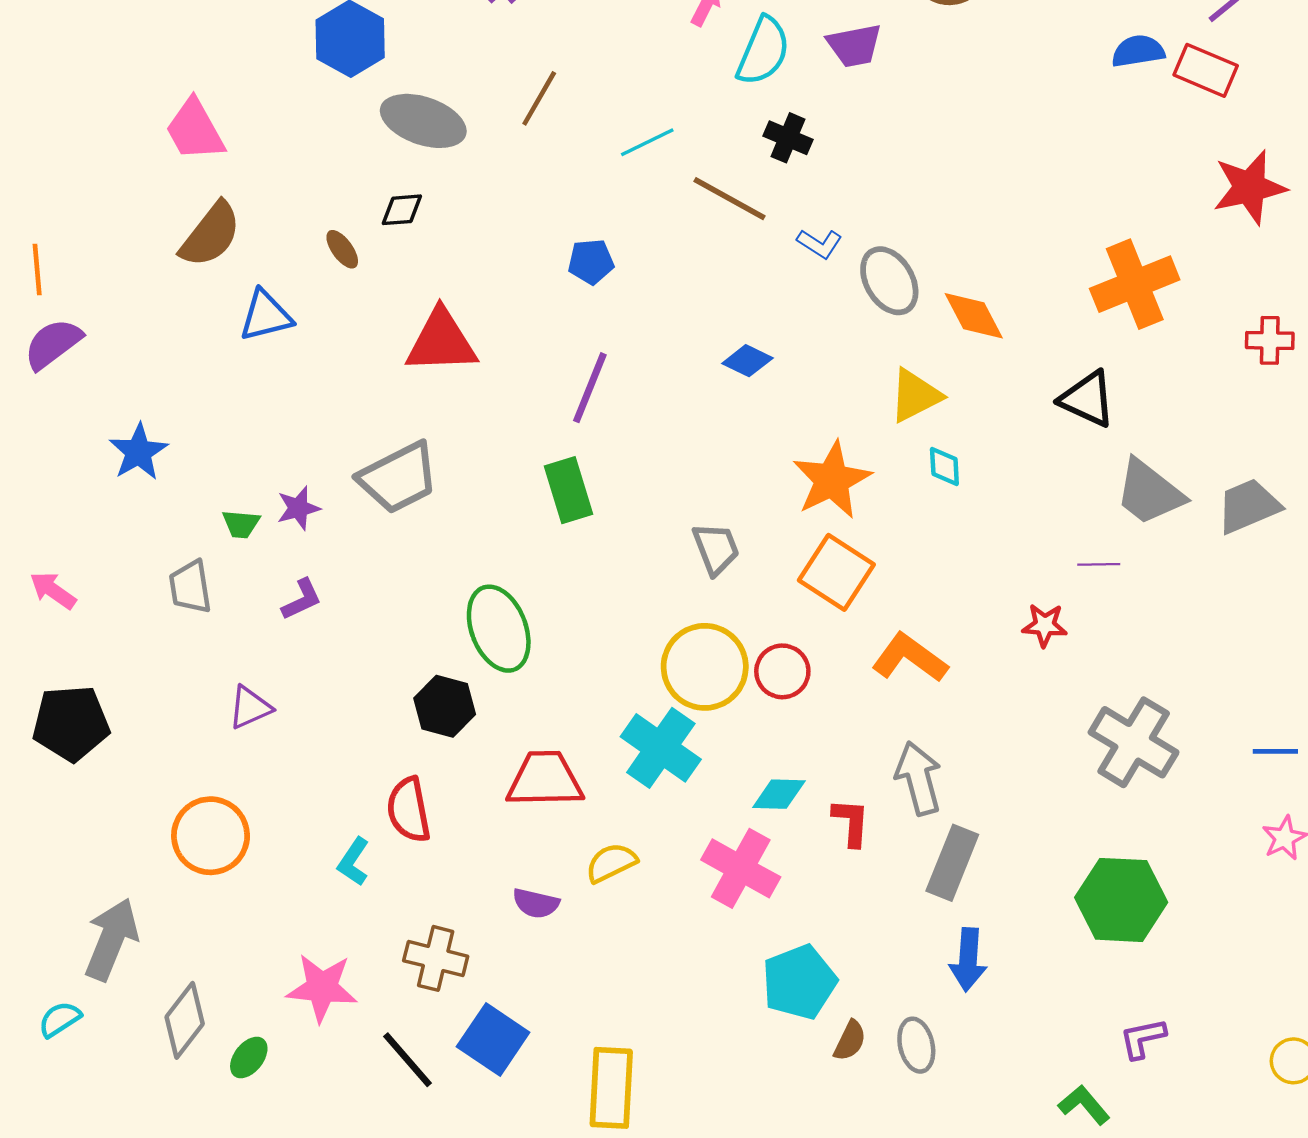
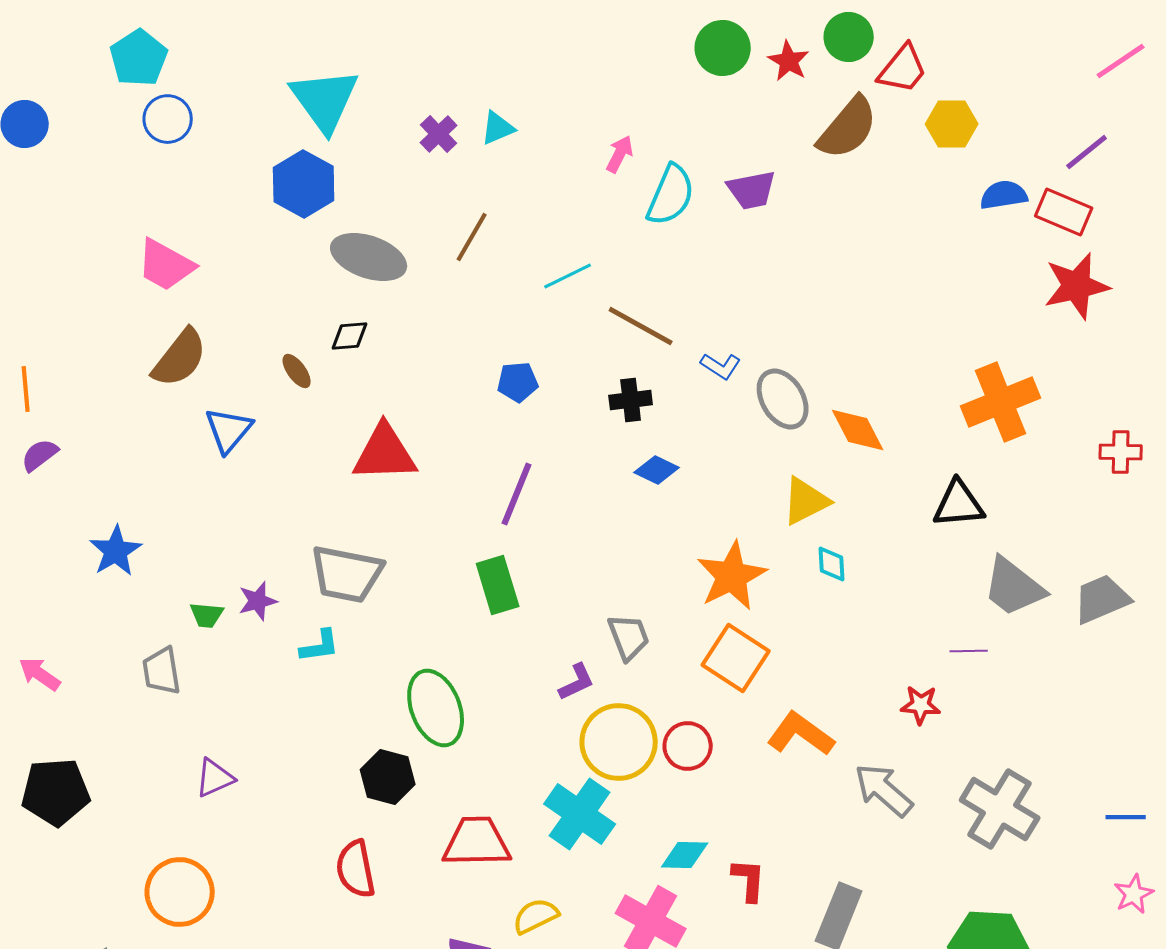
pink trapezoid: (195, 130) -> (166, 265), turned -32
black cross: (788, 138) -> (631, 400), moved, turned -30
red star: (1250, 187) -> (1077, 286), moved
blue triangle: (266, 316) -> (229, 430), turned -36
purple semicircle: (53, 344) -> (40, 455), size x0.7
black triangle: (1087, 399) -> (959, 504), turned -30
gray trapezoid: (398, 478) -> (347, 574), turned 38
purple L-shape: (302, 599) -> (577, 682), moved
gray arrow: (919, 778) -> (884, 790), moved, turned -34
cyan L-shape: (353, 862) -> (320, 646), moved, turned -132

